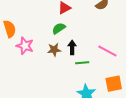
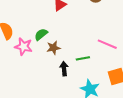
green semicircle: (59, 28) -> (41, 34), moved
black arrow: (72, 47) -> (64, 69), moved

